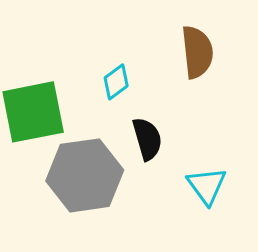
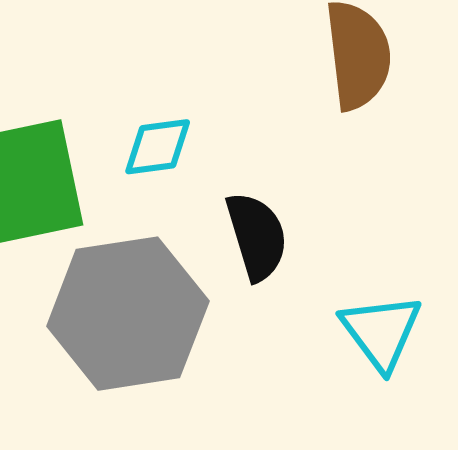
cyan diamond: (116, 82) -> (158, 147), moved, turned 30

